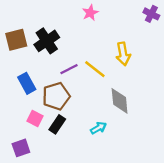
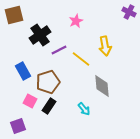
pink star: (90, 13) -> (76, 21), moved
brown square: (16, 40) -> (14, 15), moved
purple line: (69, 69) -> (59, 50), moved
cyan arrow: (98, 128) -> (84, 109), turned 80

